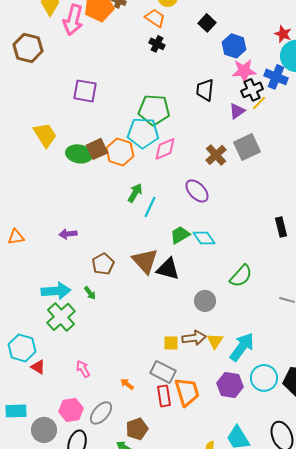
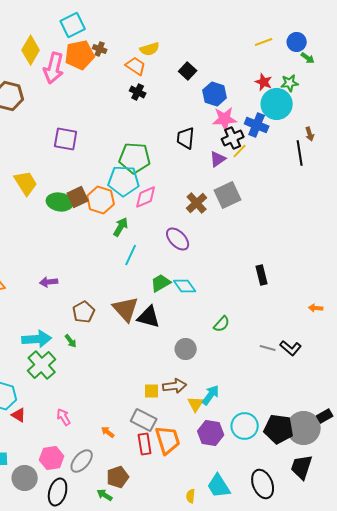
green arrow: (135, 193) -> (121, 227), moved
green semicircle: (241, 276) -> (222, 324), size x0.7
yellow triangle: (215, 341) -> (196, 404), moved
cyan arrow: (242, 347) -> (211, 395), moved, size x0.7

